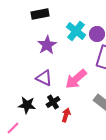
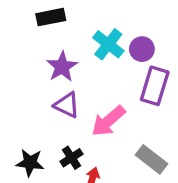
purple triangle: (44, 78) -> (67, 105), moved

